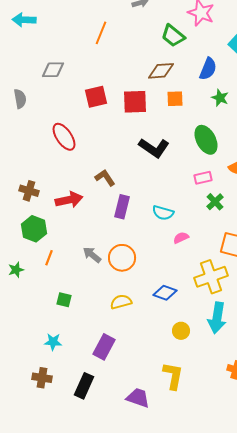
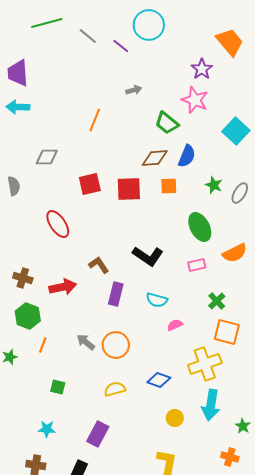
blue semicircle: (208, 69) -> (187, 156), moved
black L-shape: (154, 148) -> (148, 256), moved
green cross: (215, 202) -> (217, 301), moved

